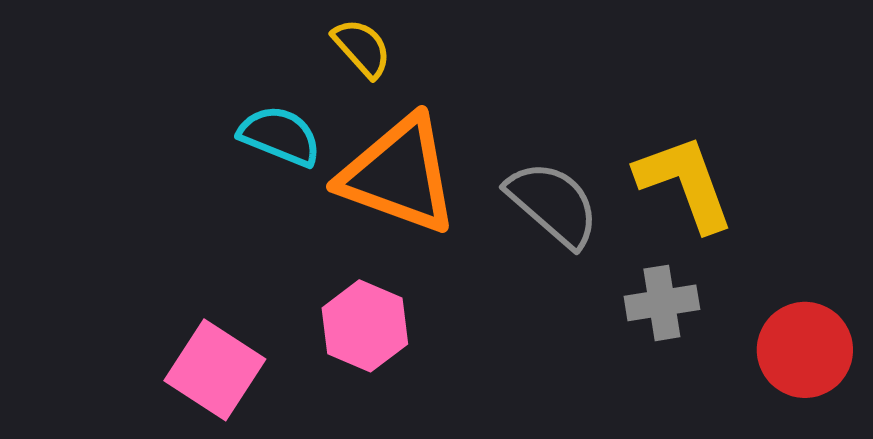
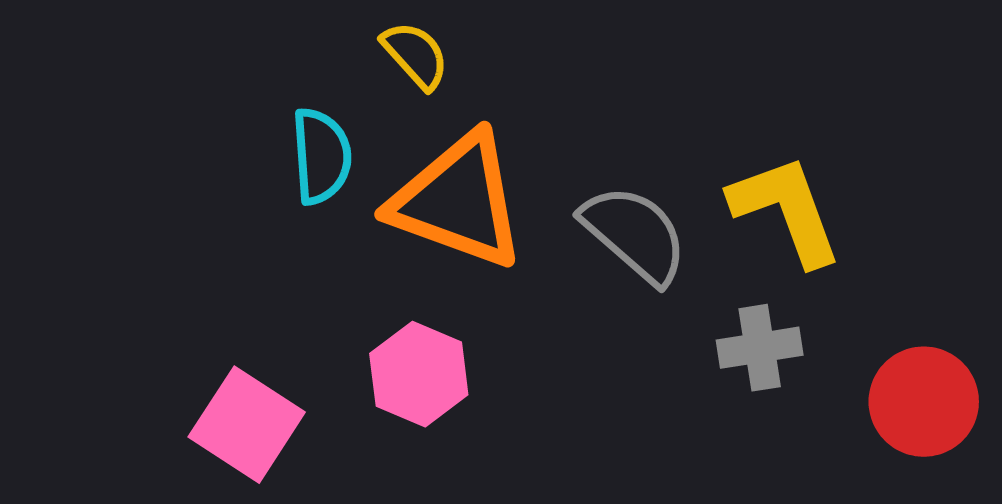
cyan semicircle: (280, 136) -> (321, 156), turned 64

